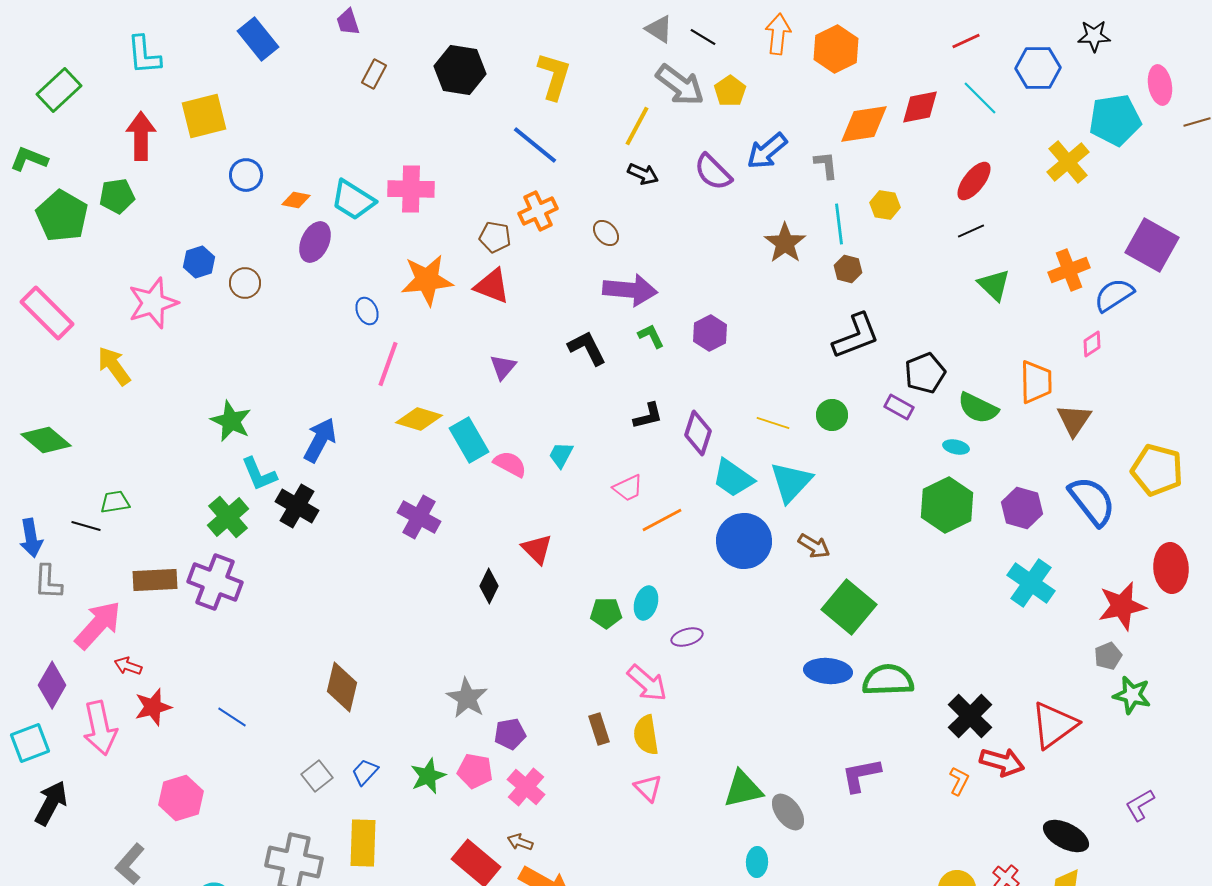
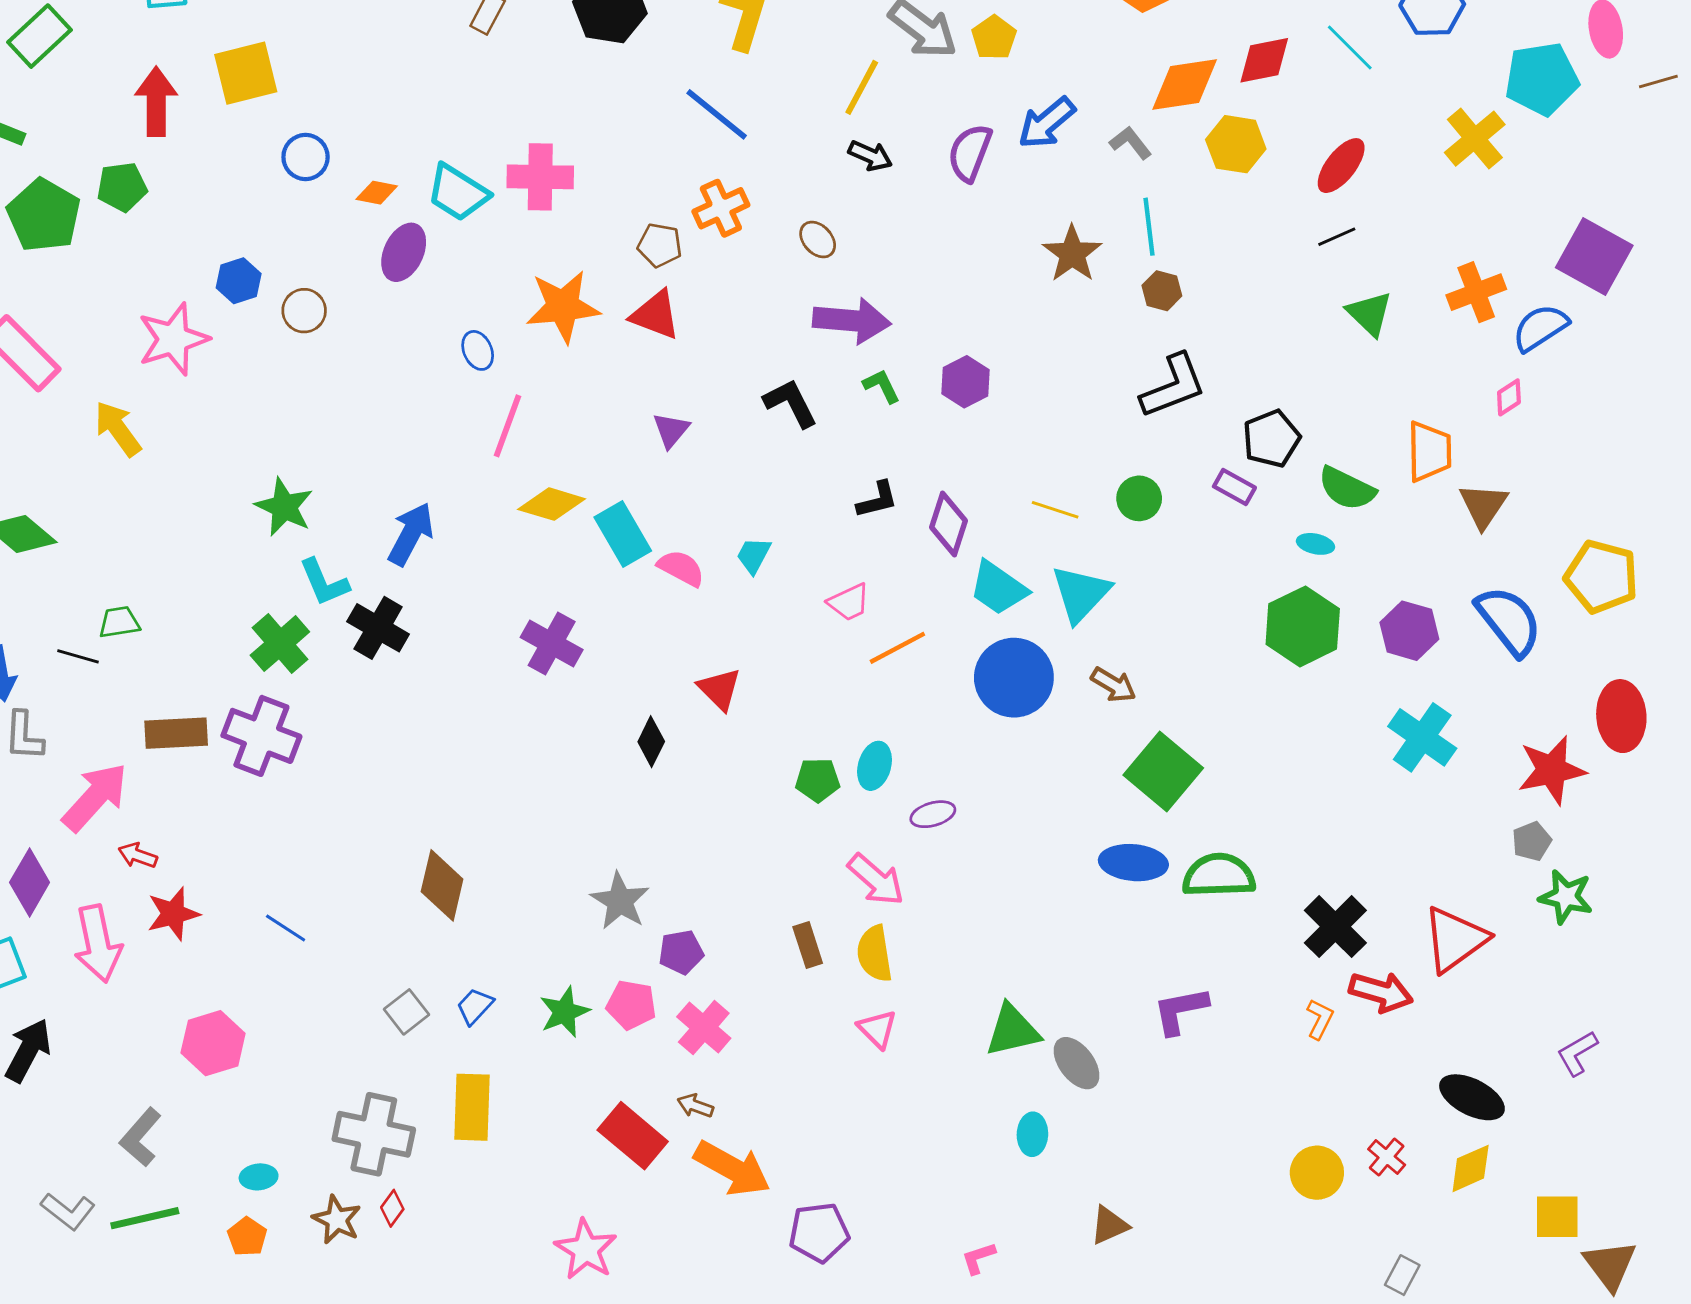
gray L-shape: (826, 165) -> (1131, 143), turned -32
purple semicircle: (713, 172) -> (970, 153), turned 66
yellow hexagon: (885, 205) -> (1236, 144), moved, size x1.4

